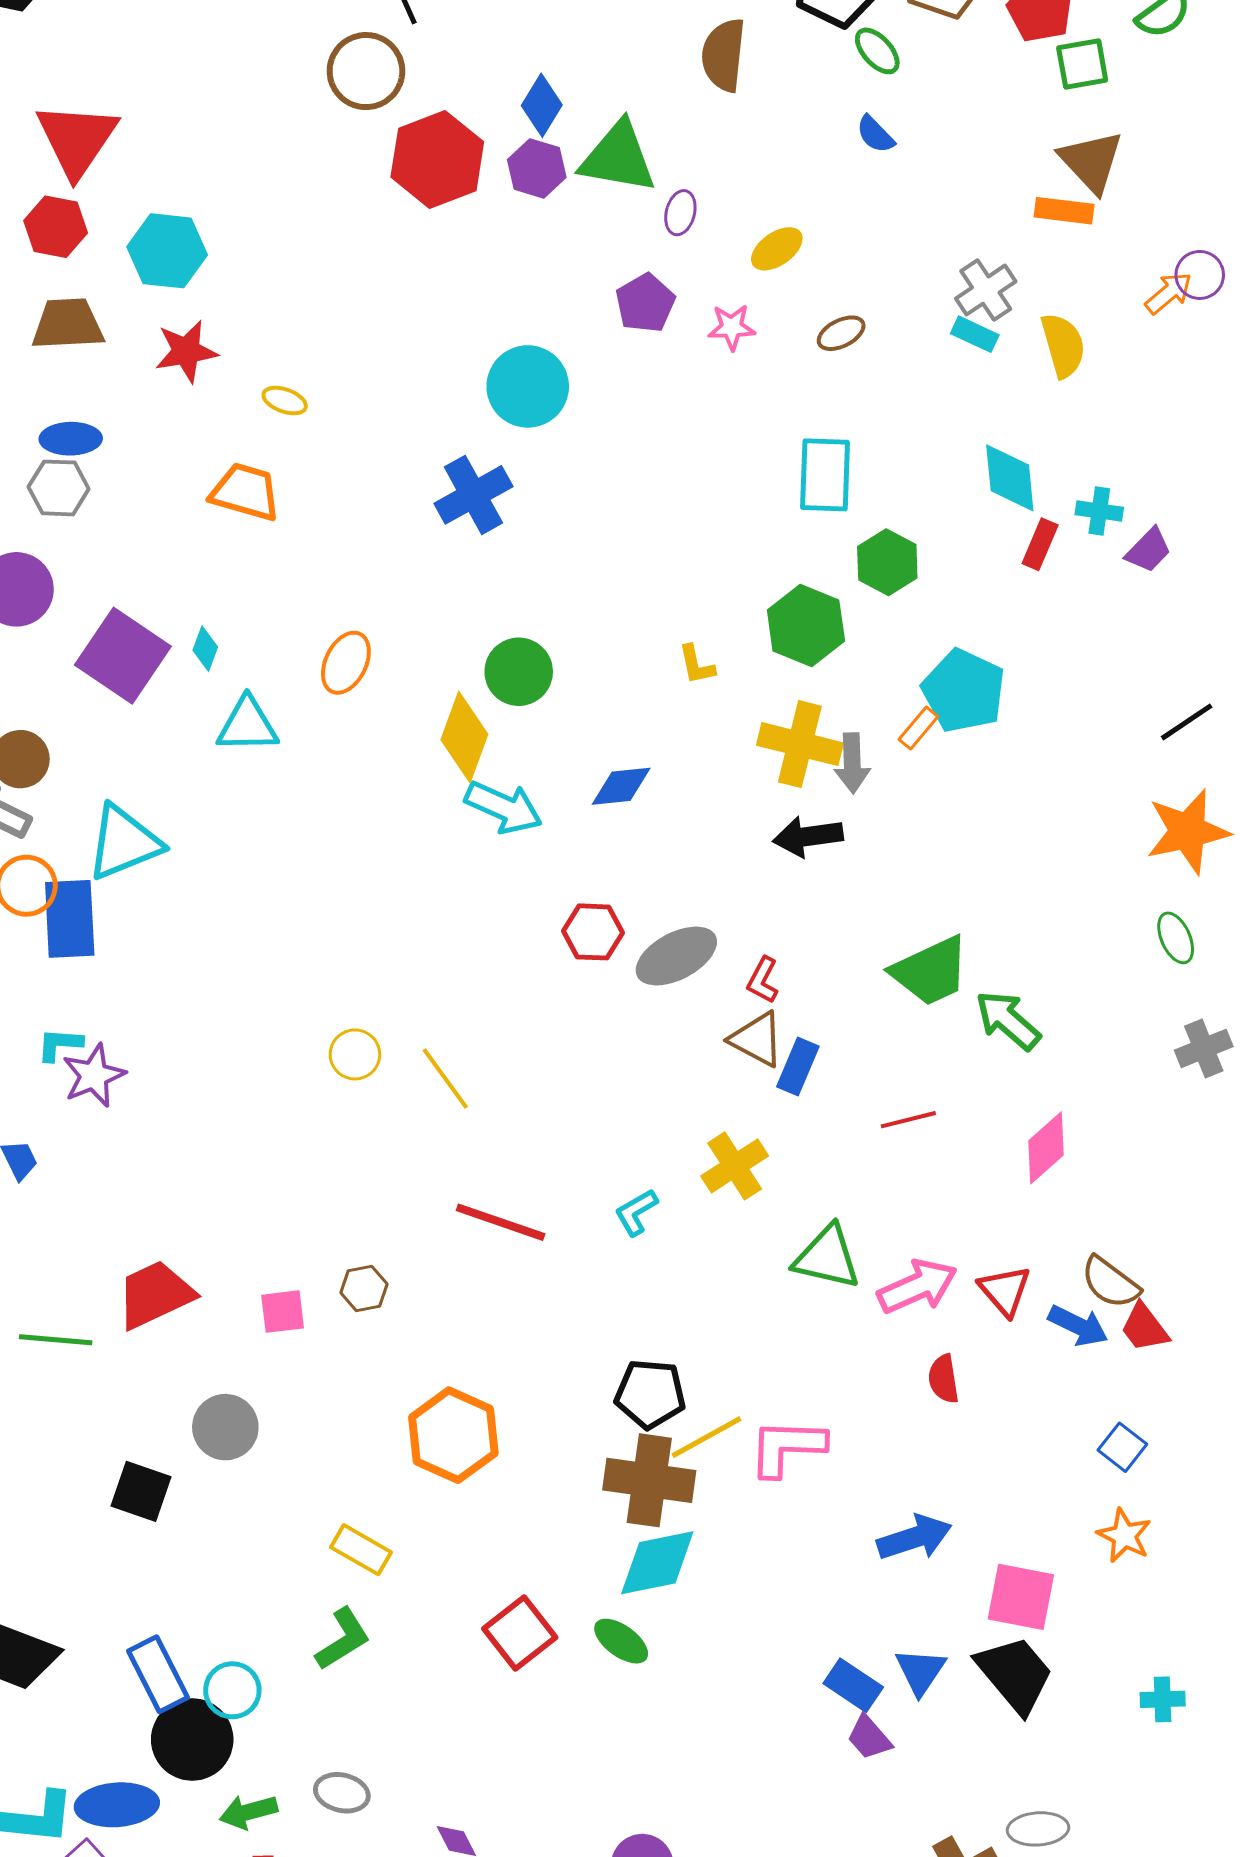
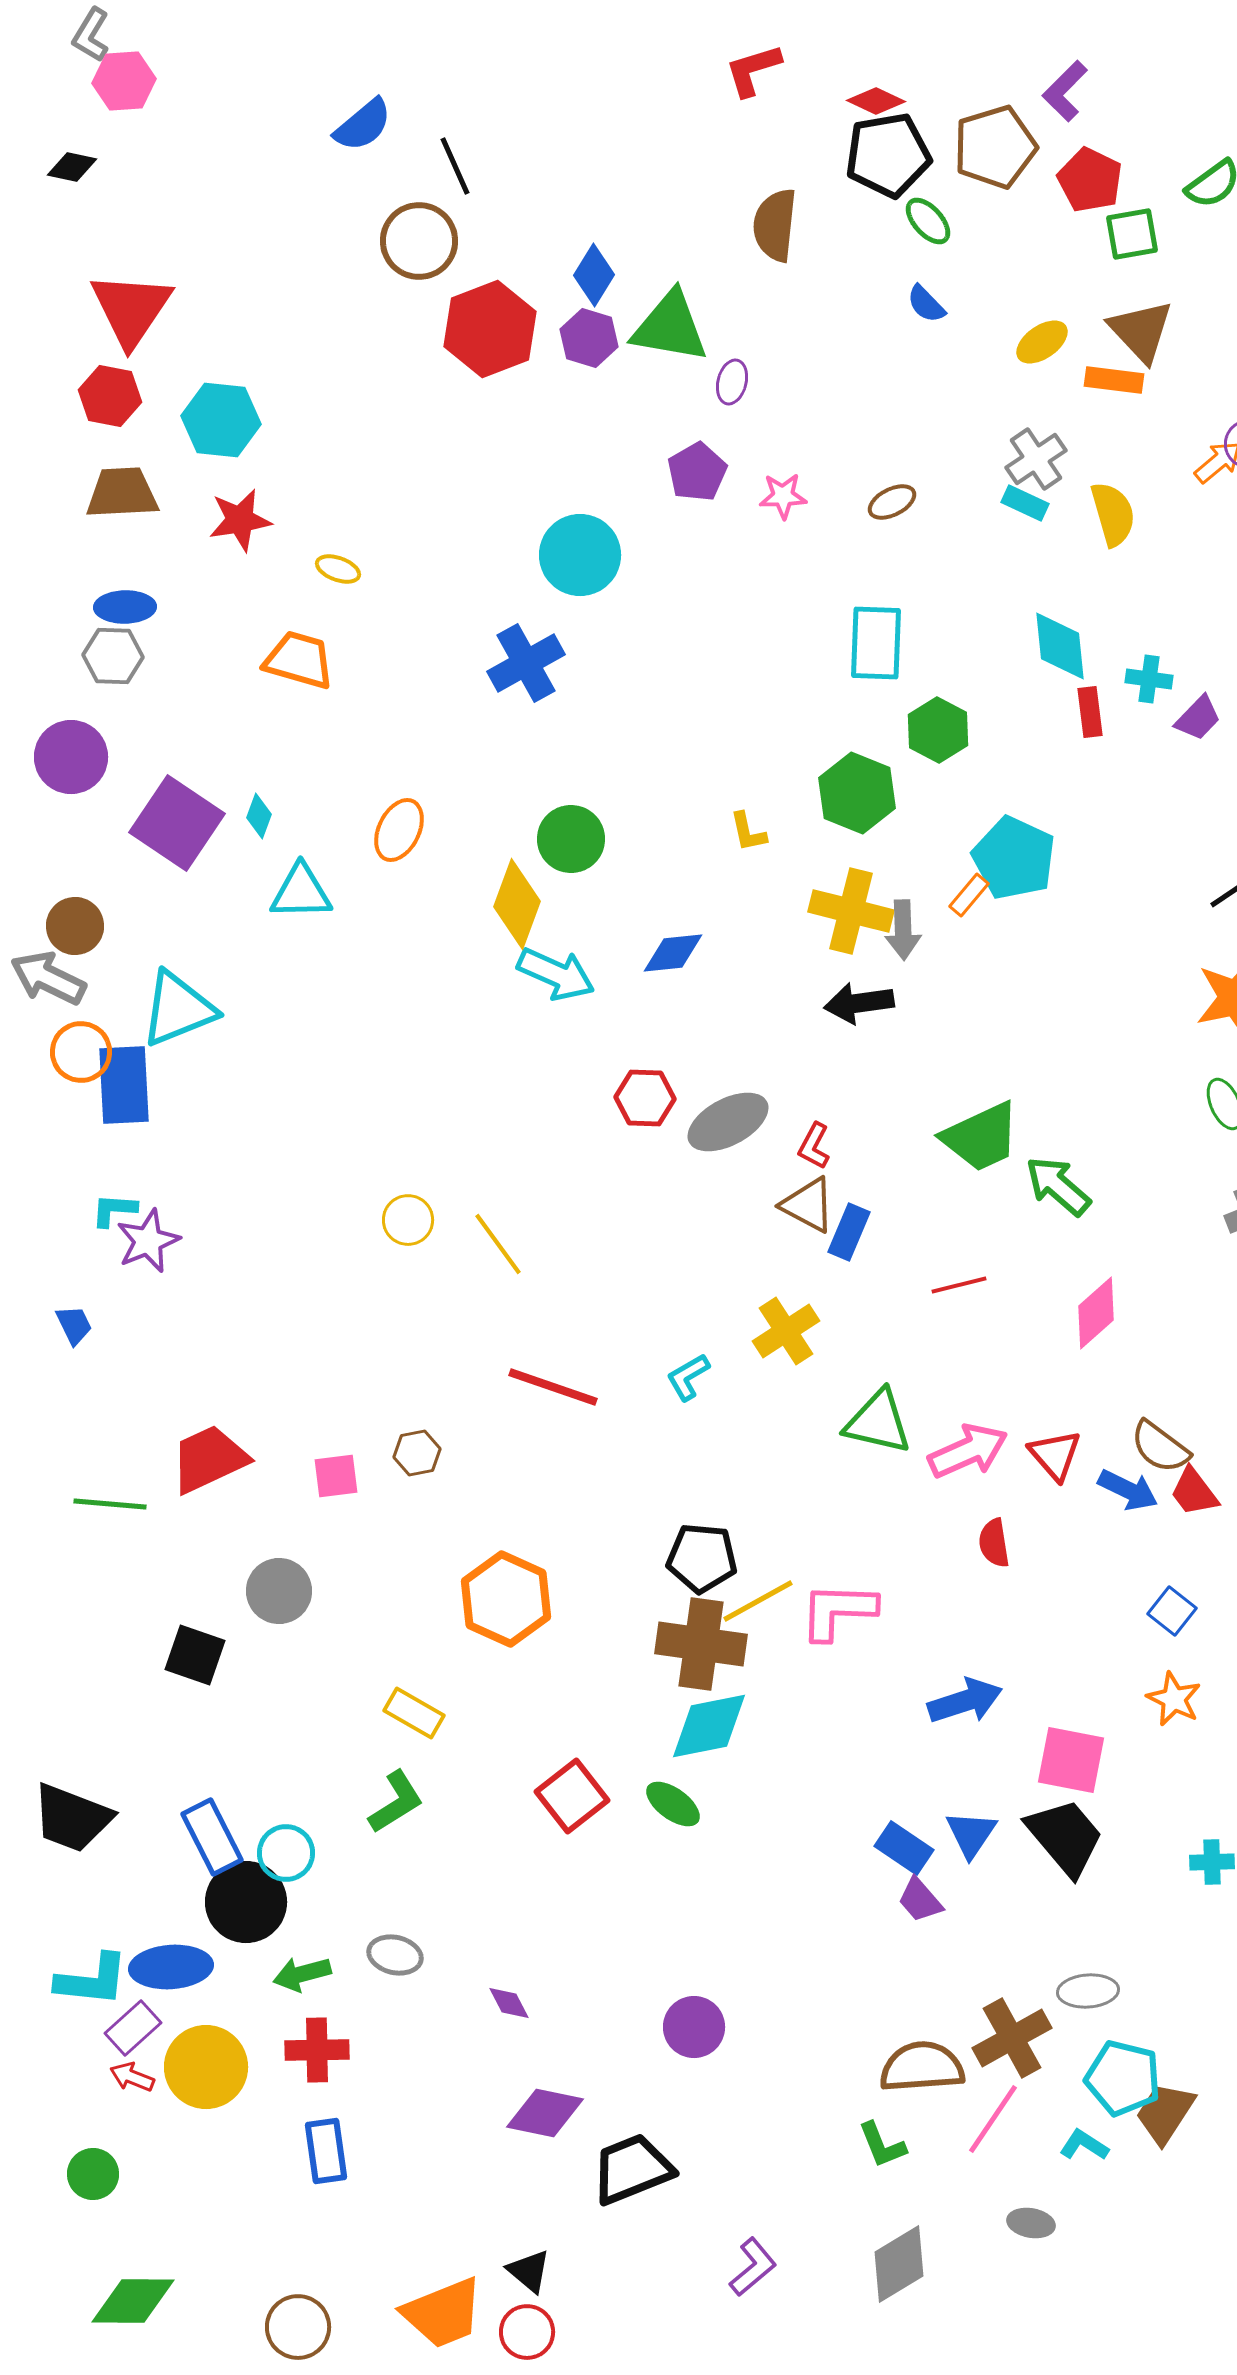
yellow ellipse: (777, 249) -> (1042, 342), moved
red rectangle: (1040, 544) -> (1090, 712), turned -30

